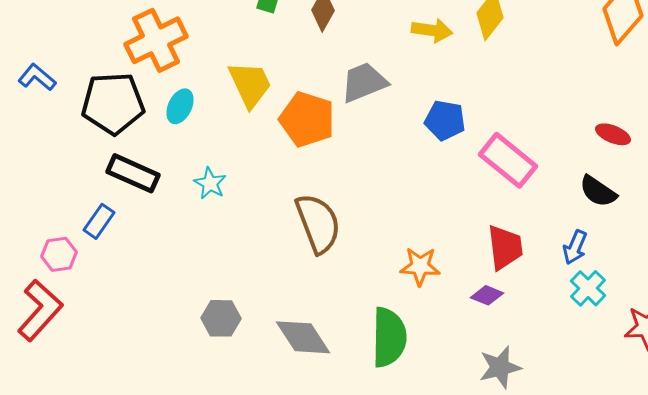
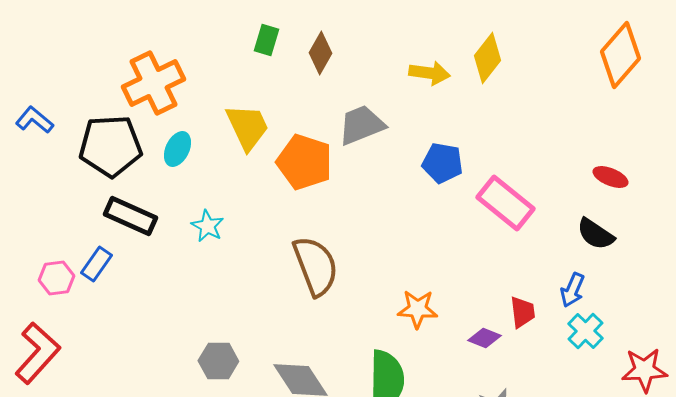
red trapezoid: (505, 247) -> (522, 312), moved, size x0.7
pink hexagon: (59, 254) -> (56, 278), moved

